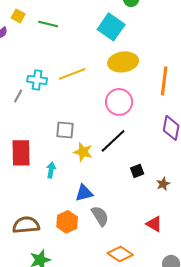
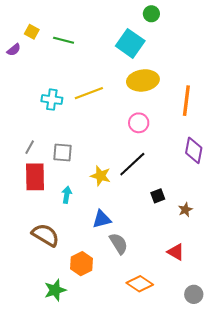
gray line: (18, 96) -> (30, 147), moved
pink circle: (119, 102) -> (139, 123), size x0.7
gray square: (65, 130) -> (62, 152), moved
orange hexagon: (67, 222) -> (82, 264), moved
brown semicircle: (26, 225) -> (46, 235), moved, turned 36

